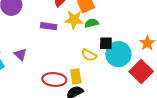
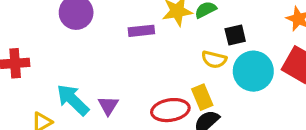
cyan circle: (118, 54) -> (253, 71), moved
purple triangle: (20, 55) -> (108, 106), moved, turned 32

